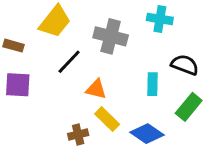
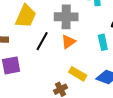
orange triangle: (96, 89) -> (68, 42), moved, turned -35

